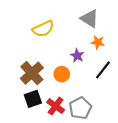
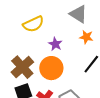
purple star: (77, 56) -> (55, 44), moved
orange circle: (62, 74) -> (51, 68), size x1.5

